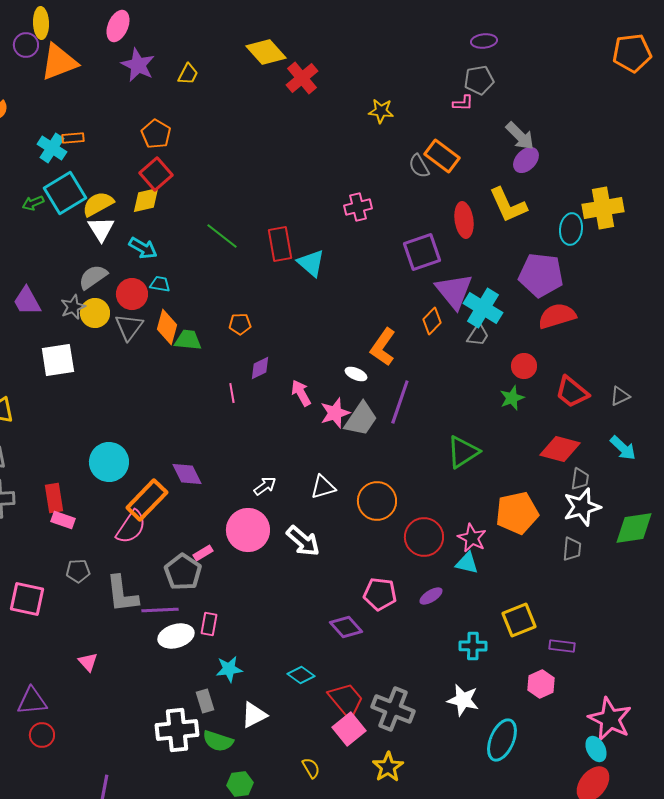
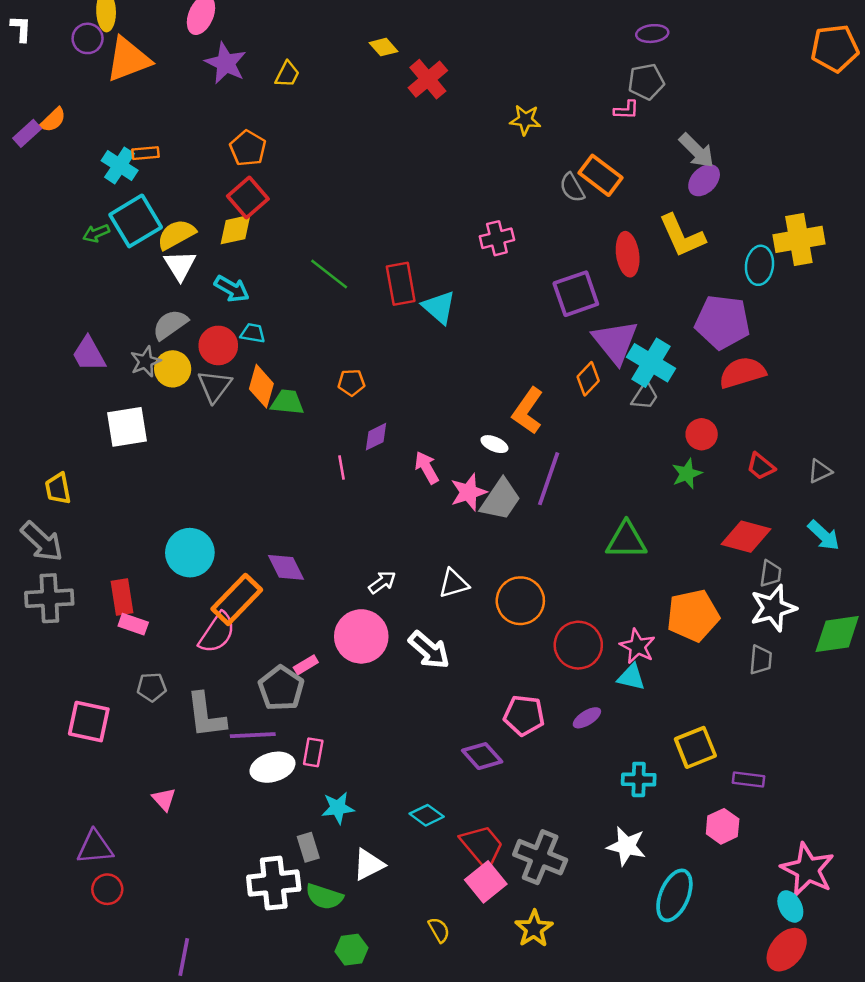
yellow diamond: (266, 52) -> (383, 47), size x0.6
red trapezoid: (572, 392) -> (761, 466), size x0.7
green triangle: (463, 452) -> (626, 540), turned 33

